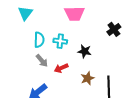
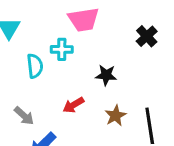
cyan cross: (60, 41) -> (62, 49), moved
gray arrow: (42, 61) -> (24, 116), moved

